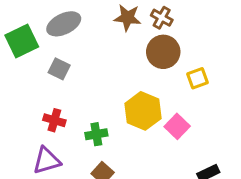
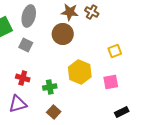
gray ellipse: (64, 24) -> (29, 16), turned -50
brown circle: (163, 52) -> (63, 34), moved
pink square: (177, 126) -> (111, 82), moved, turned 35

